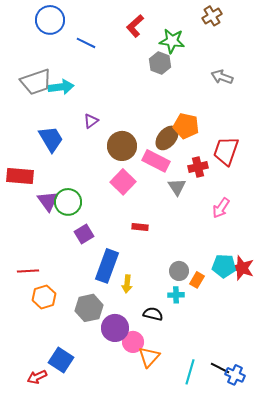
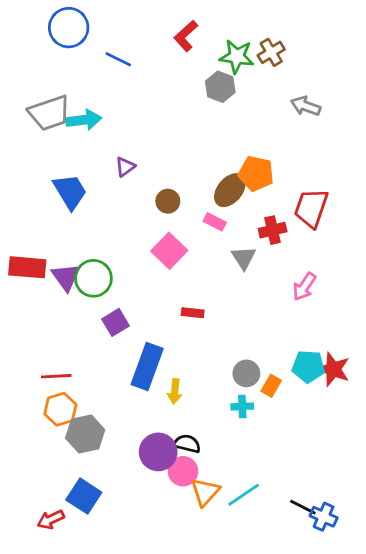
brown cross: (212, 16) -> (271, 52), moved
brown circle: (122, 146) -> (168, 201), size x0.6
pink rectangle: (156, 161) -> (215, 222), size x0.6
red rectangle: (20, 176) -> (27, 267), moved
red line: (28, 271) -> (56, 376), moved
gray hexagon: (89, 308) -> (85, 434), moved
black semicircle: (153, 314) -> (187, 444), moved
cyan line: (190, 372) -> (244, 495), moved, turned 40

